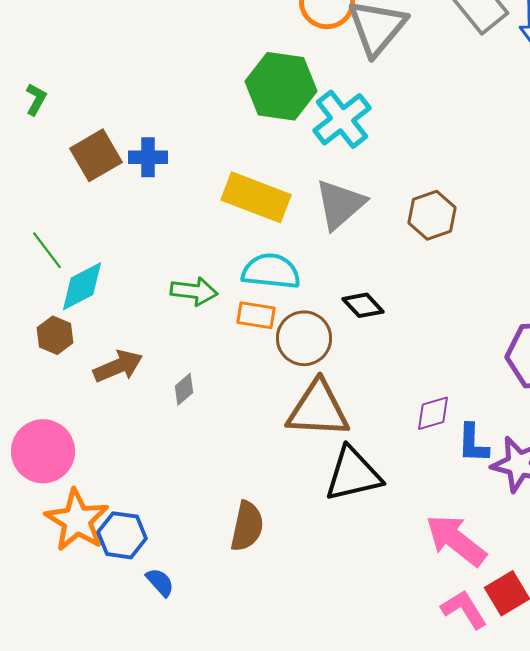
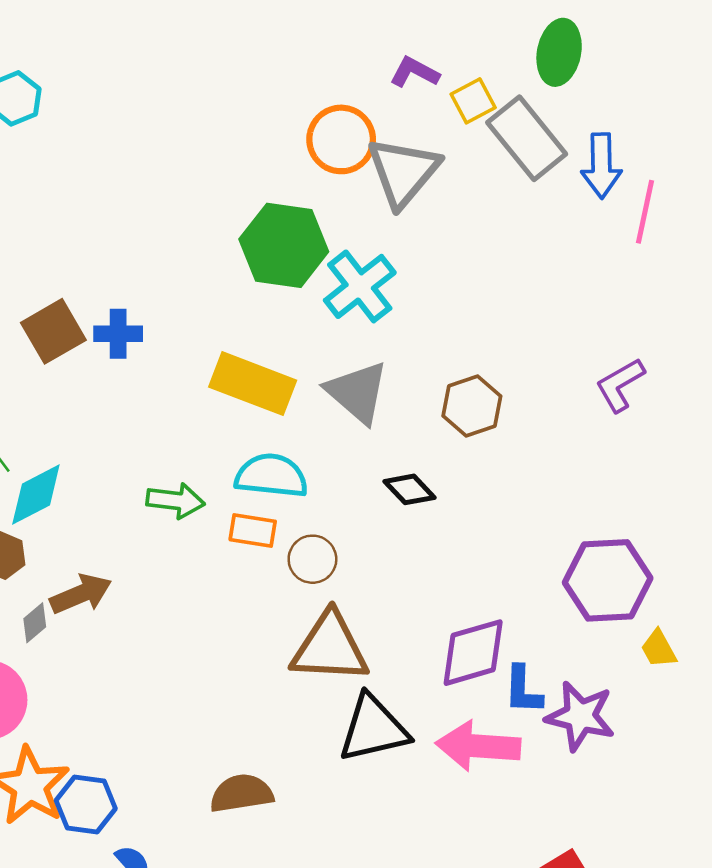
gray triangle: (340, 204) -> (357, 392), turned -38
black diamond: (363, 305) -> (410, 489), moved
brown circle: (304, 338) -> (312, 559), size x0.7
gray diamond: (184, 389) -> (35, 623), moved
purple diamond: (433, 413) -> (473, 653), size x1.6
brown semicircle: (247, 526) -> (241, 793), turned -111
pink arrow: (456, 540) -> (478, 746), moved, turned -34

